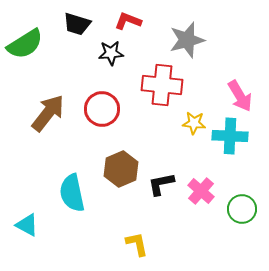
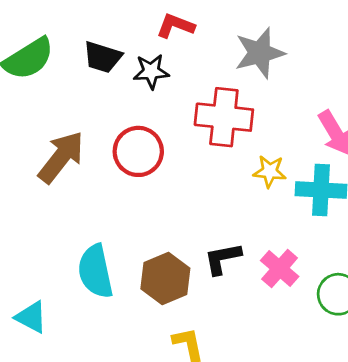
black trapezoid: (77, 24) -> (103, 57), moved
brown hexagon: (121, 169) -> (165, 279), moved

